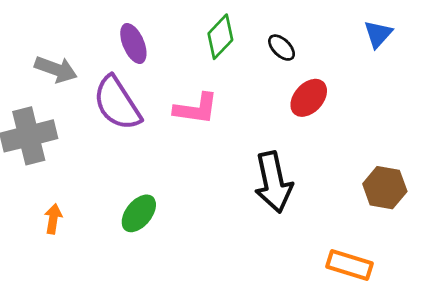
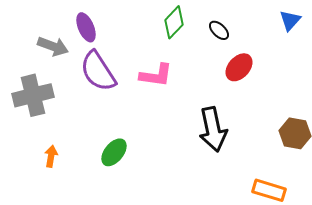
purple ellipse: (133, 43) -> (86, 27), moved

